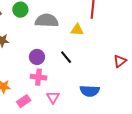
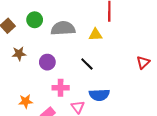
purple circle: (37, 57) -> (47, 62), moved
blue semicircle: (90, 91) -> (99, 95), moved

